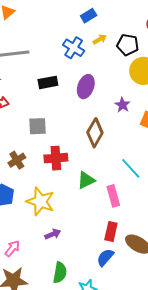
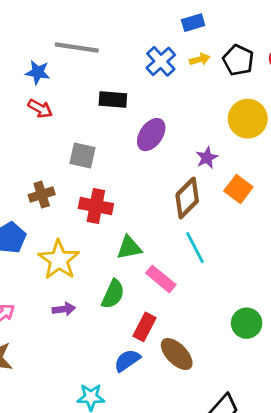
black pentagon: (128, 45) -> (238, 60), moved
purple ellipse: (86, 87) -> (151, 135), moved
brown diamond: (95, 133) -> (187, 198), moved
pink rectangle: (113, 196) -> (161, 279), turned -50
green semicircle: (60, 273) -> (113, 294), moved

